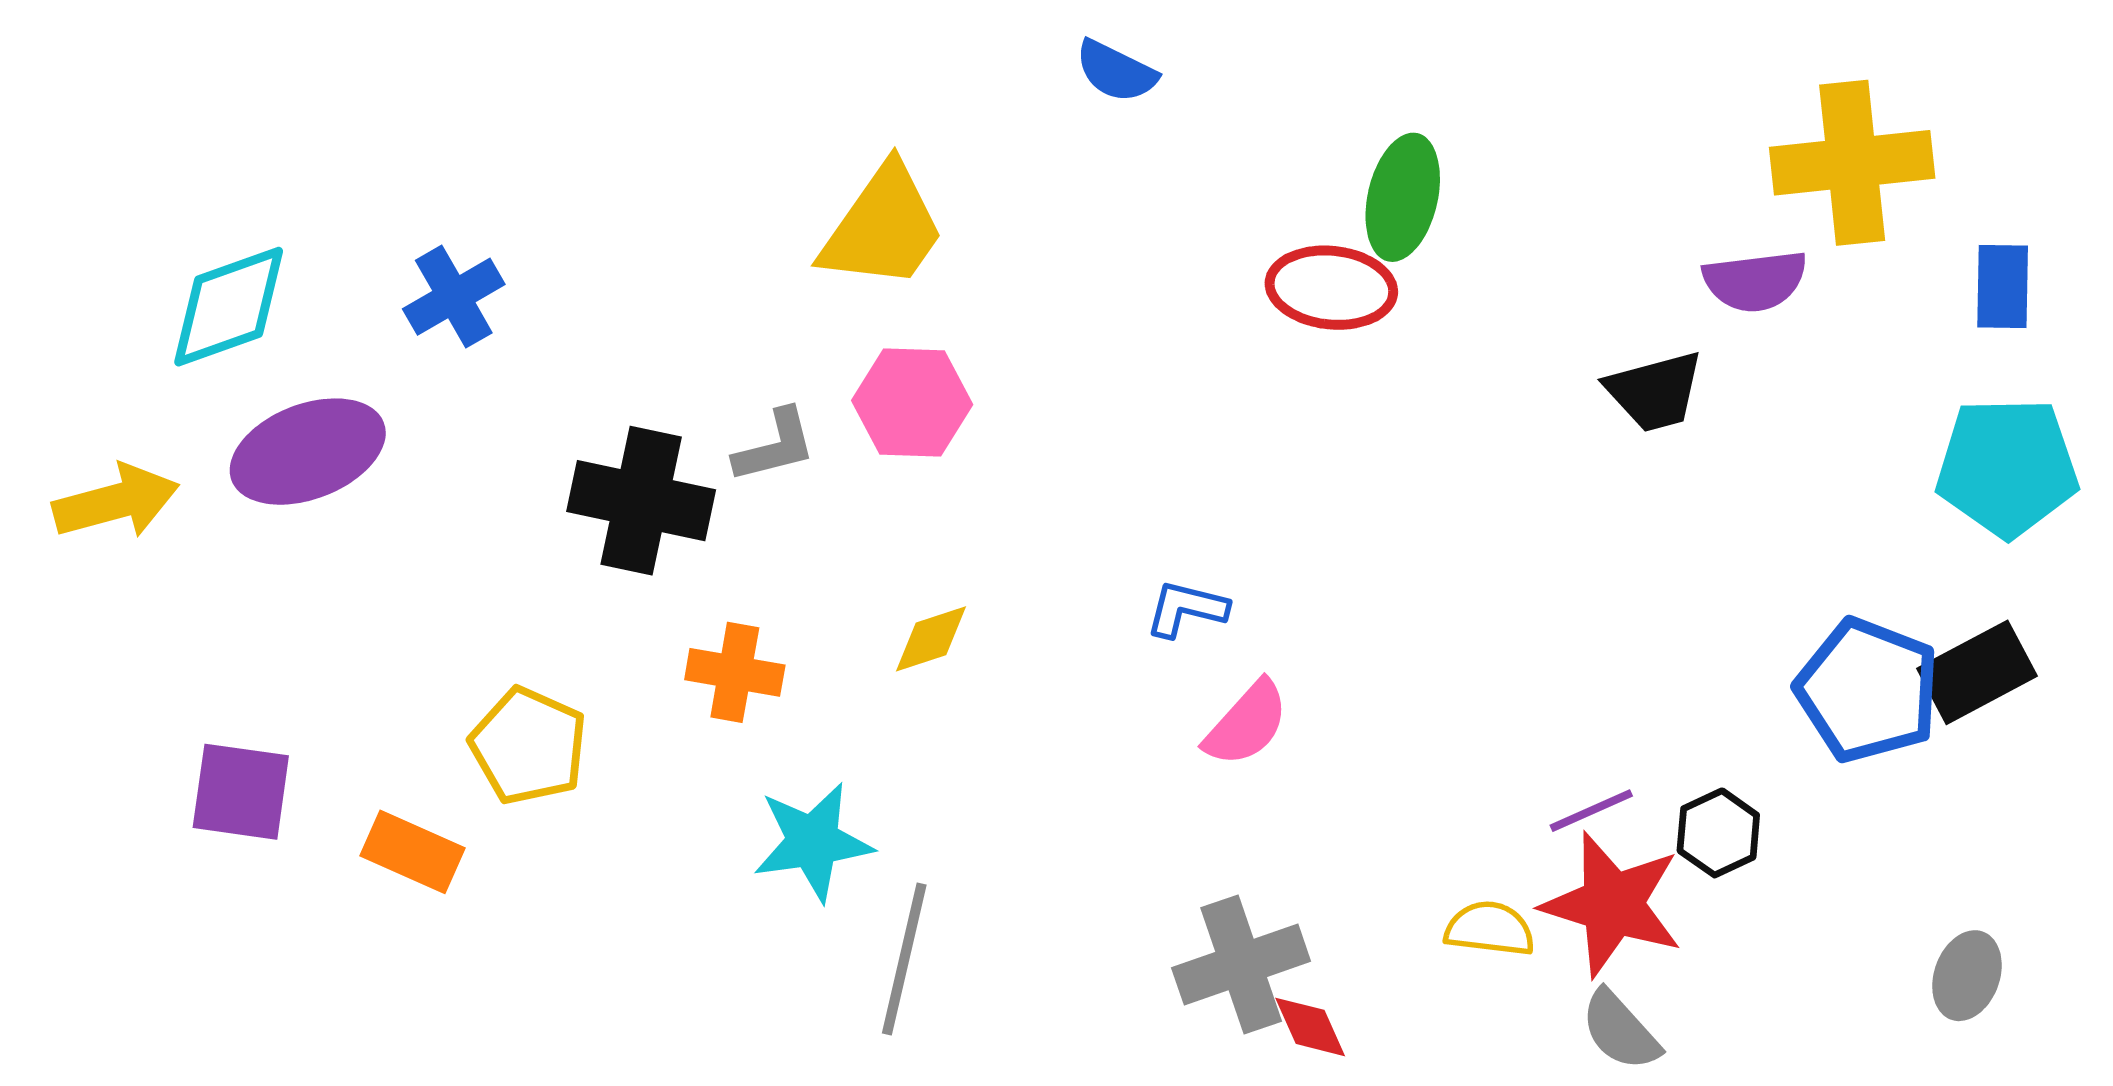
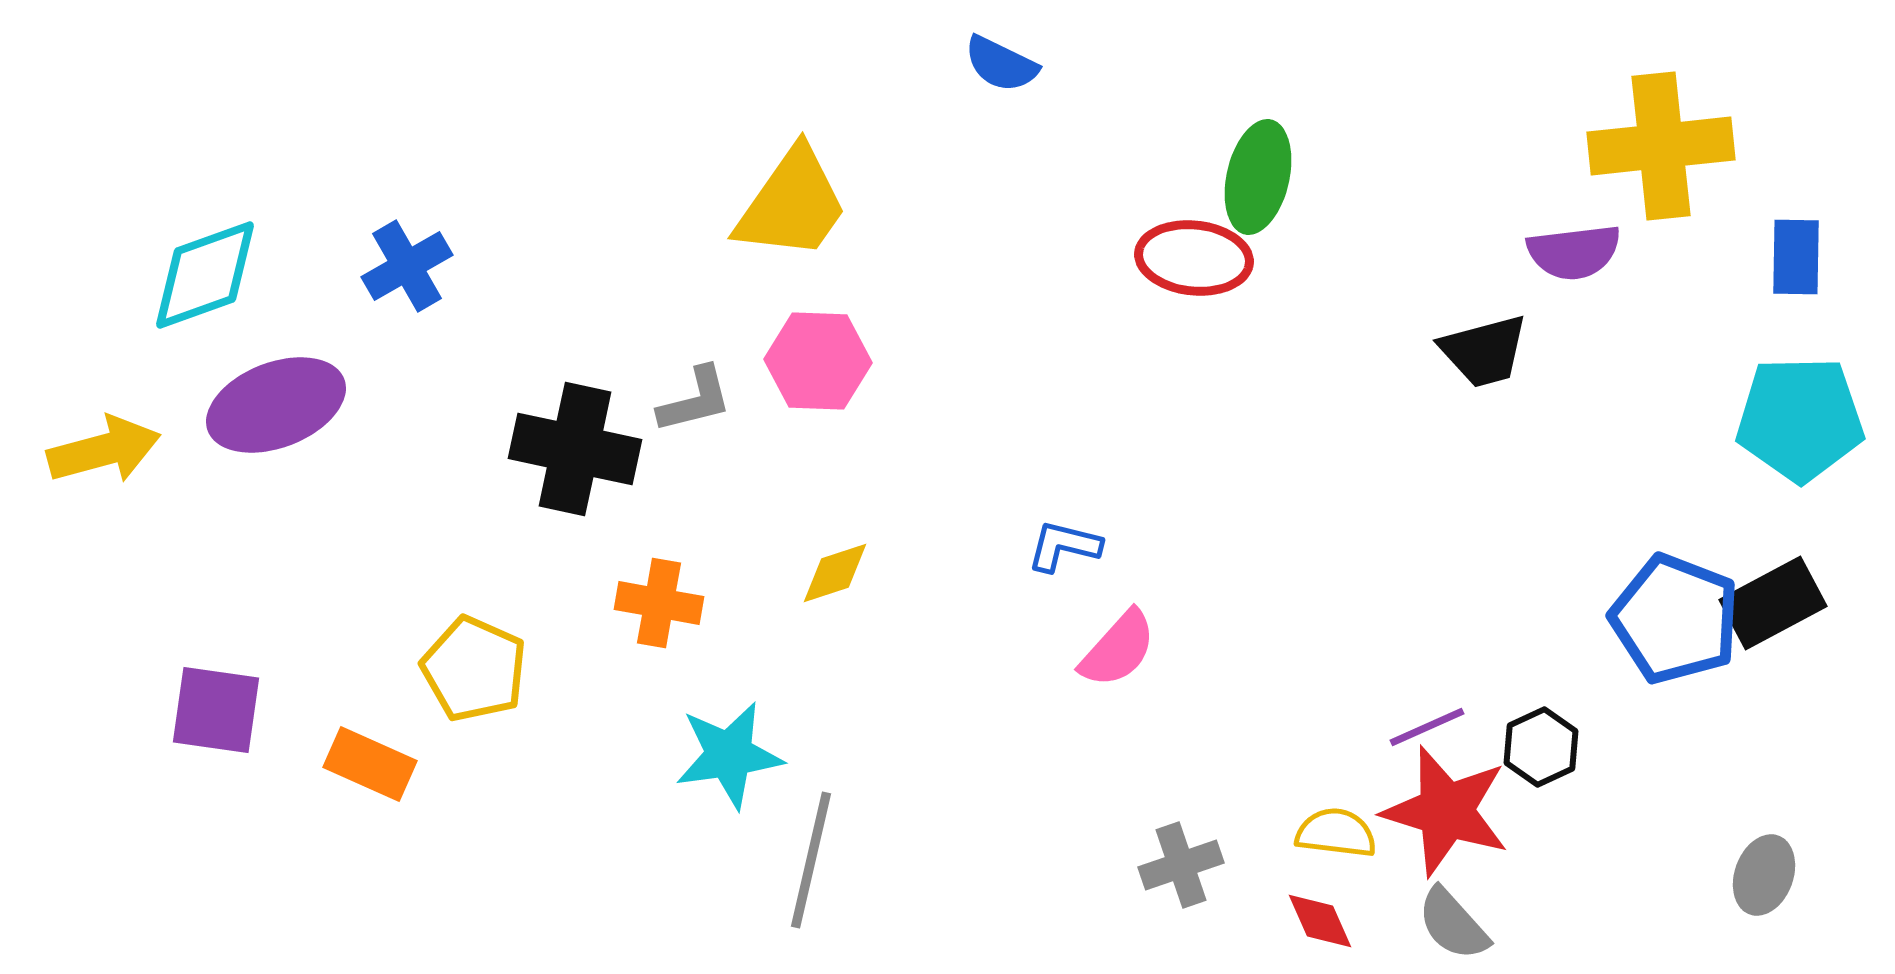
gray cross: (1241, 965) -> (1181, 865), moved, size x0.7
red diamond: (1310, 1027) -> (1320, 921), moved

